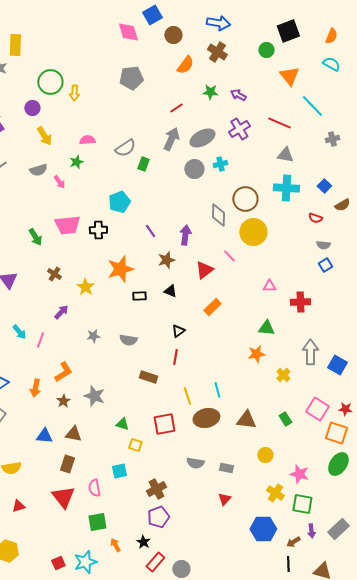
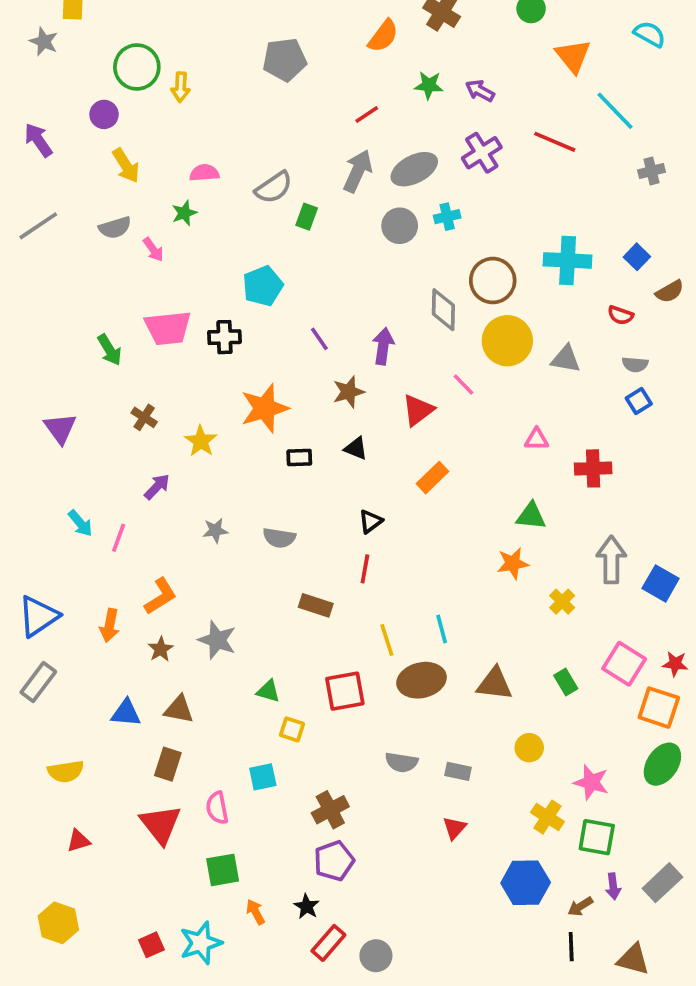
gray triangle: (285, 155) -> (566, 359), moved

